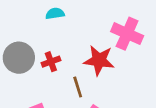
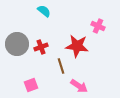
cyan semicircle: (55, 14) -> (44, 11), turned 48
pink cross: (127, 34) -> (98, 26), size x0.6

